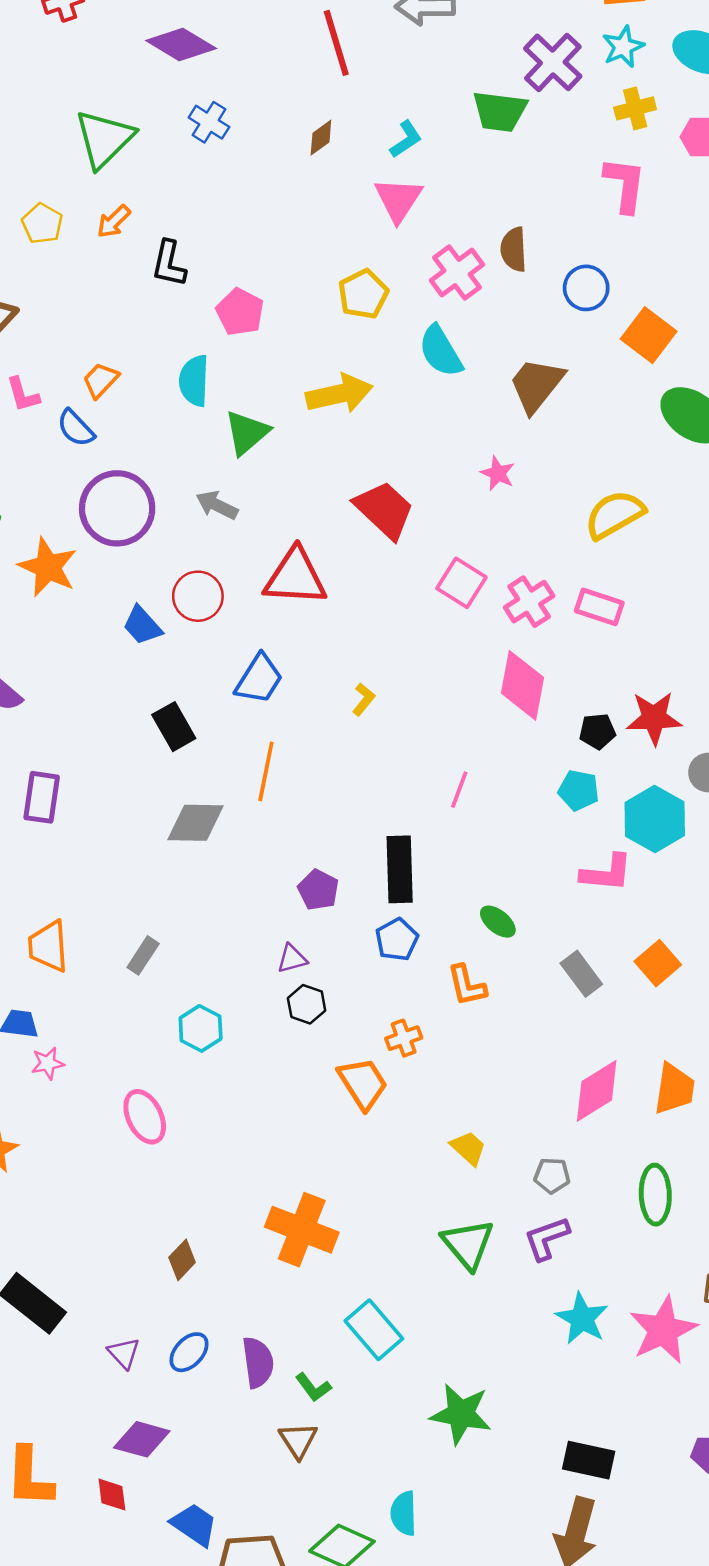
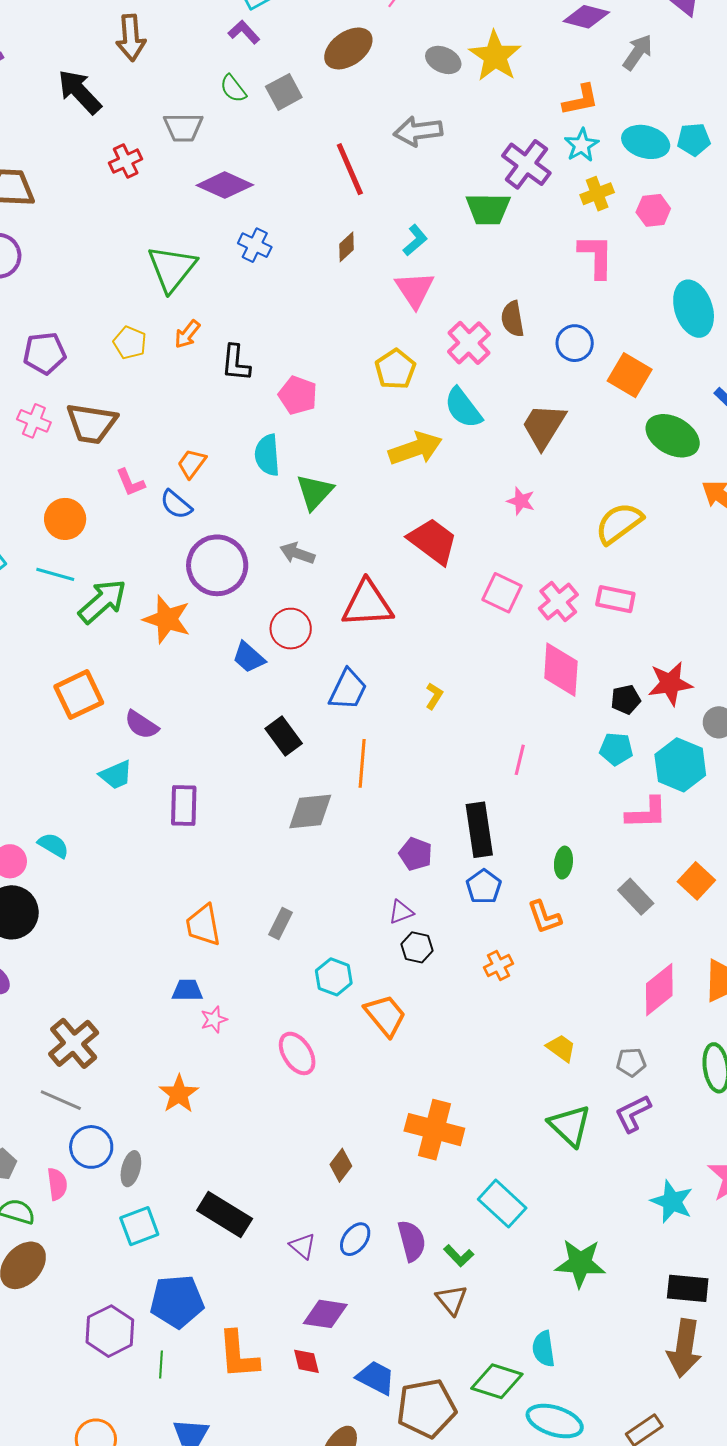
yellow arrow: (339, 394) -> (415, 448), moved
green ellipse: (498, 922) -> (563, 863), turned 64
orange trapezoid: (363, 1083) -> (385, 1015), moved
cyan star: (582, 1319) -> (672, 1202), moved

